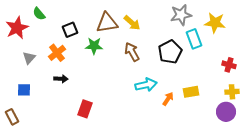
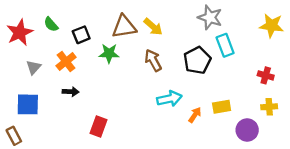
green semicircle: (39, 14) -> (51, 24), moved
gray star: (181, 15) -> (210, 17), turned 30
yellow star: (215, 23) -> (272, 26), moved
blue square: (24, 90) -> (28, 104), size x1.5
purple circle: (226, 112) -> (247, 130), moved

